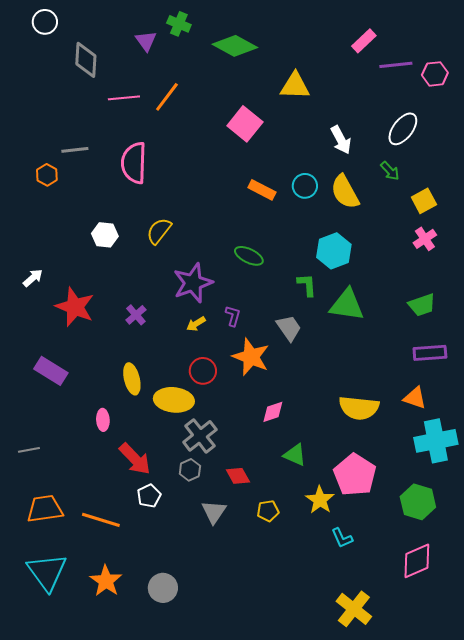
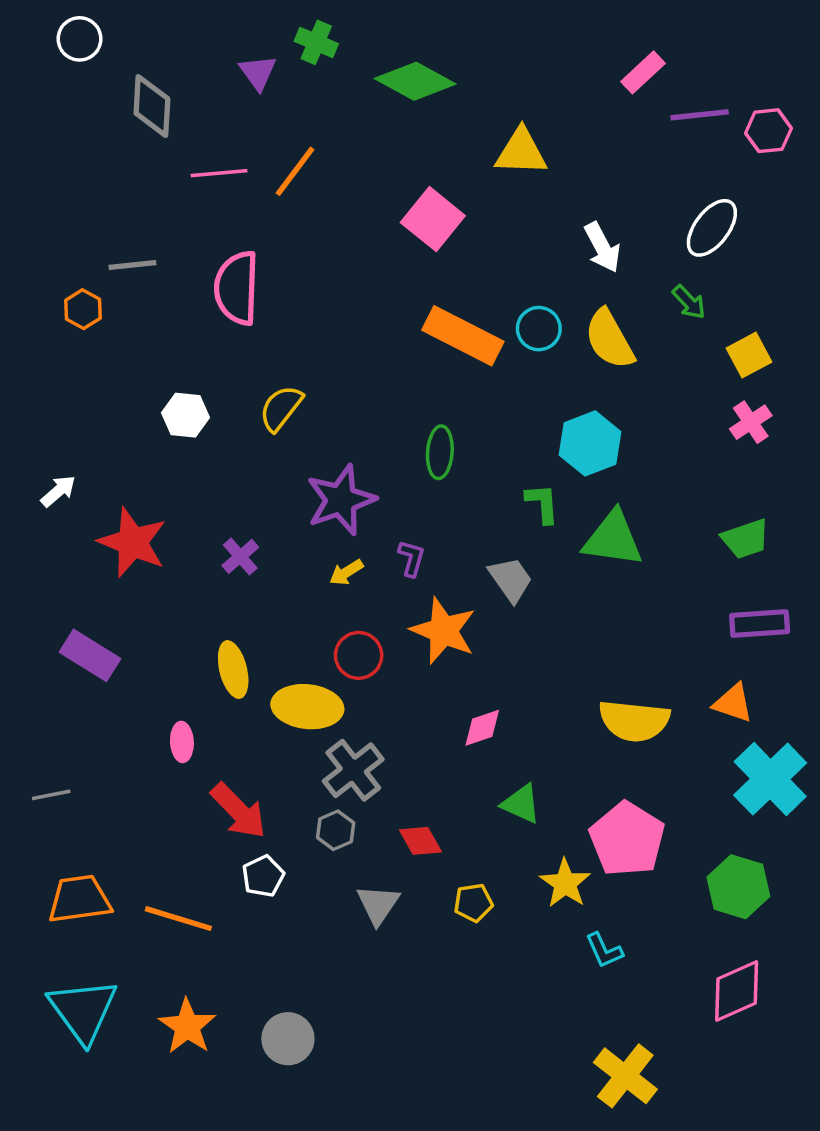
orange rectangle: (262, 190) -> (463, 336), size x1.6
green ellipse: (249, 256) -> (440, 452), turned 68
cyan cross: (436, 441) -> (770, 779), turned -33

